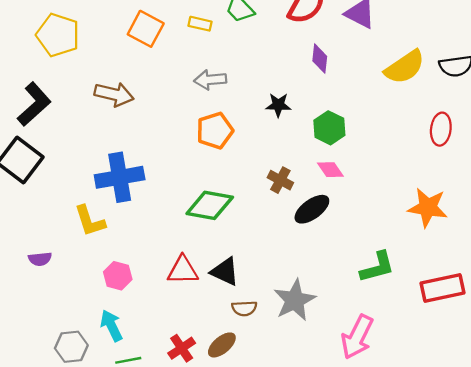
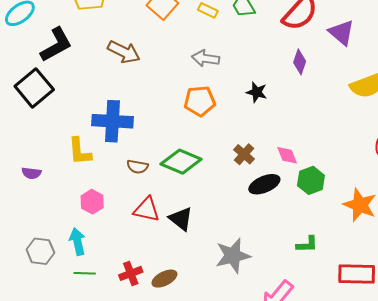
green hexagon: (329, 128) -> (311, 180), moved
green L-shape: (377, 267) -> (307, 244), size x0.7
brown semicircle: (244, 308) -> (137, 167), moved

